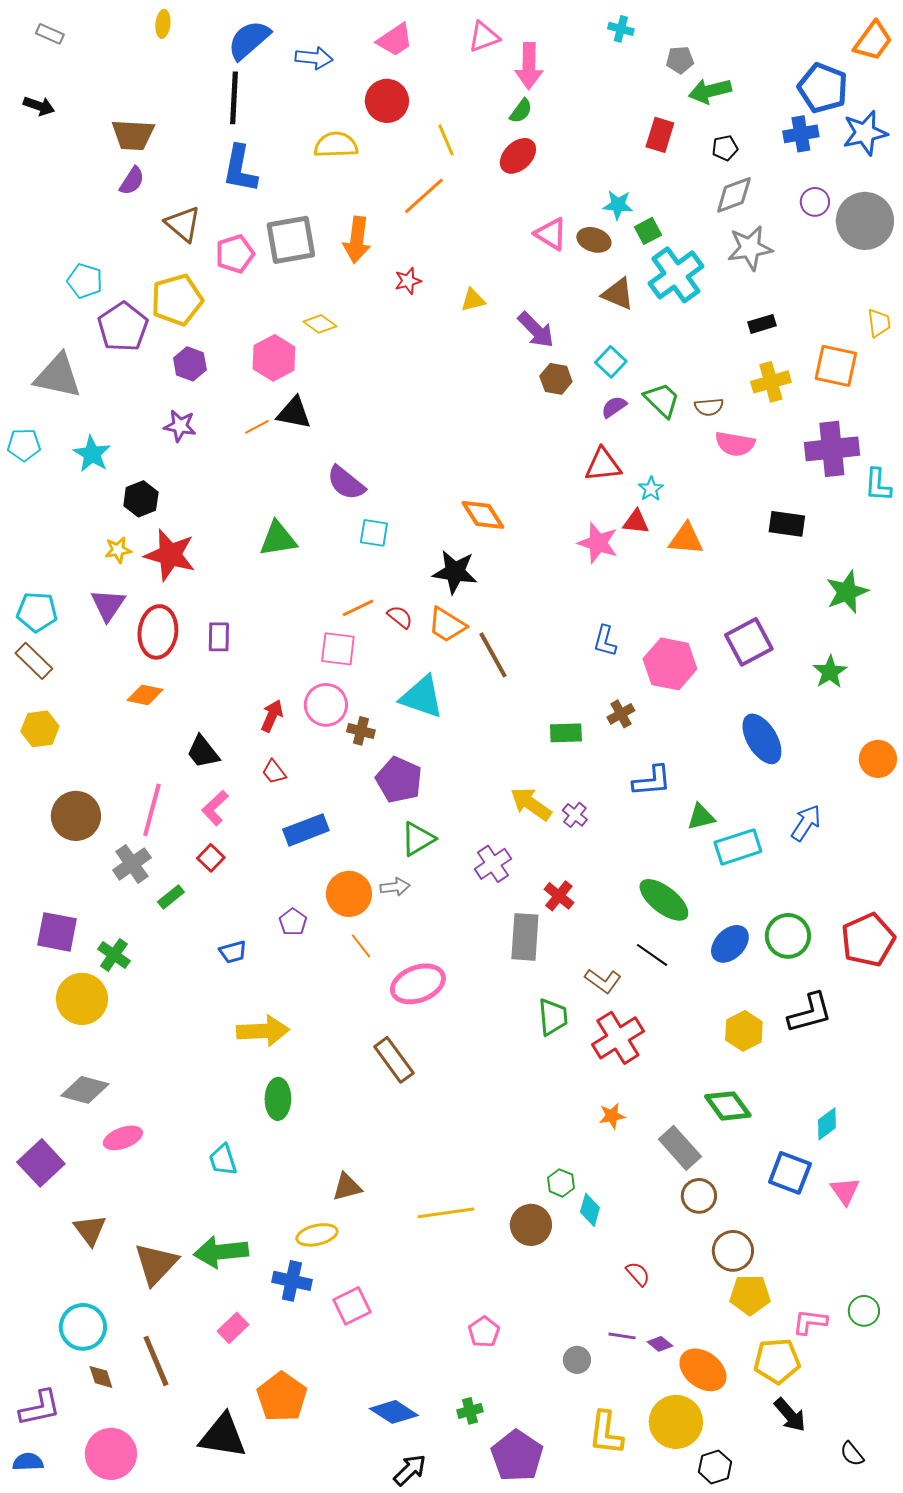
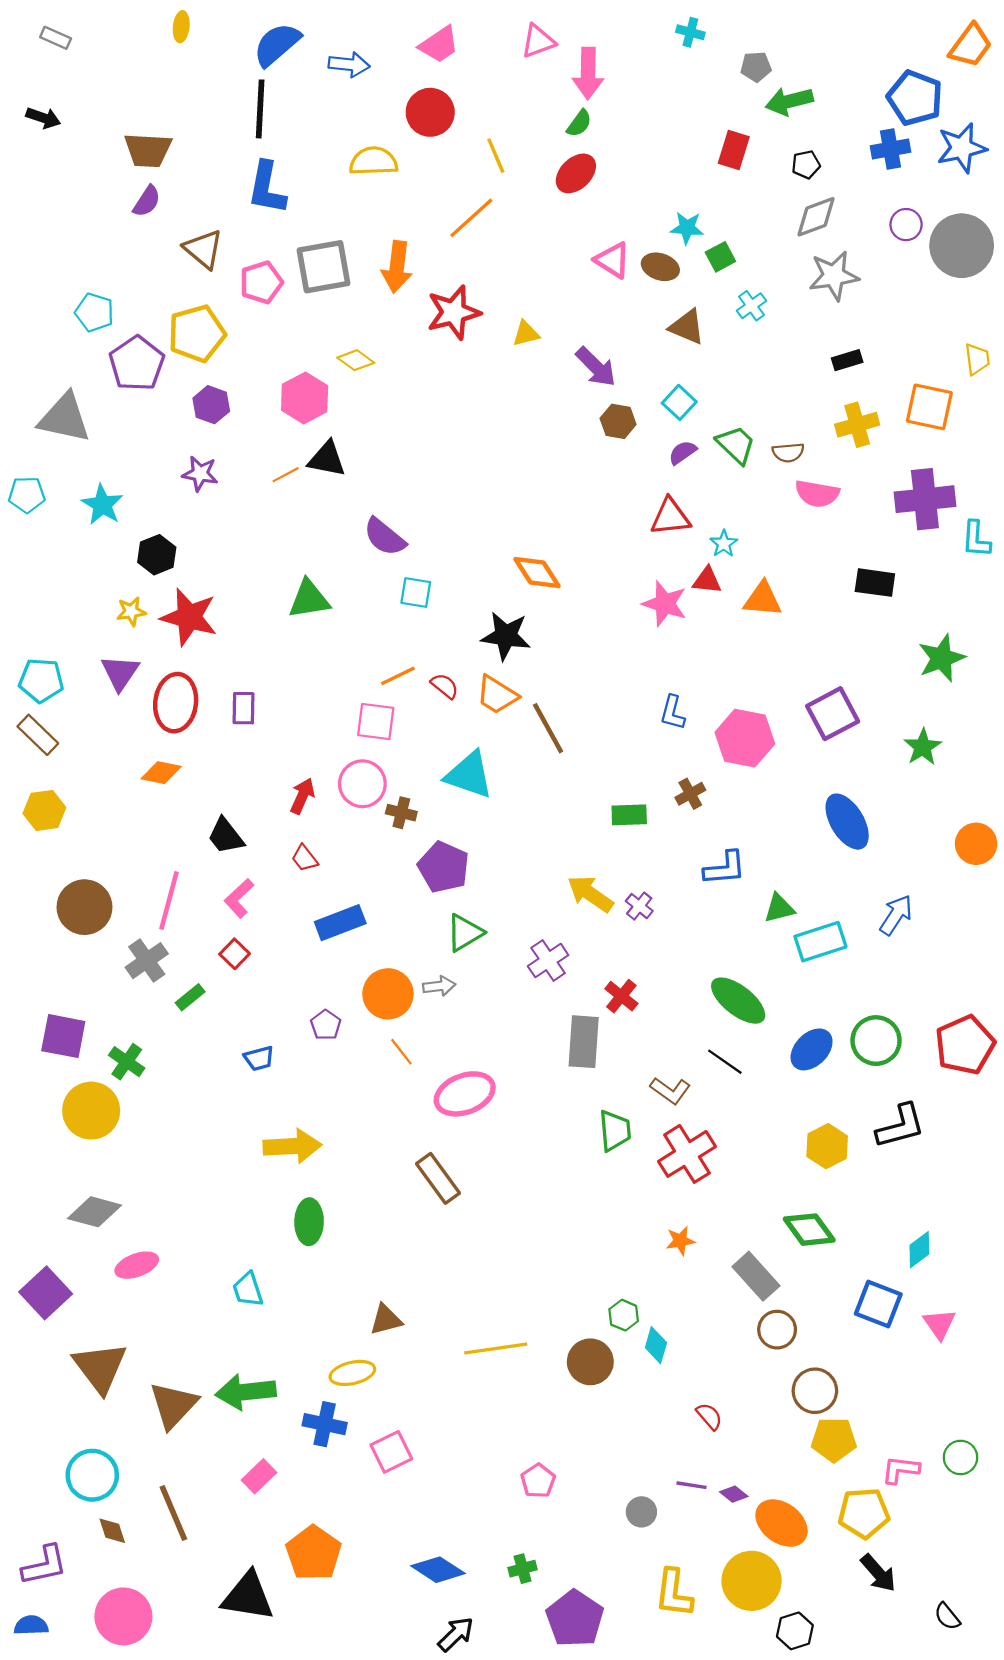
cyan cross: (676, 275) -> (752, 306), size x0.5
red star: (408, 281) -> (454, 312), size x1.8
brown triangle: (90, 1230) -> (100, 1367), size x1.5

